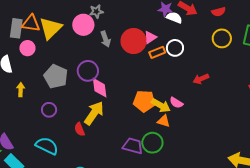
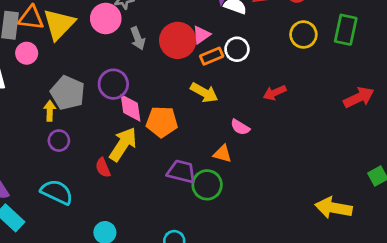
yellow arrow: (21, 90) -> (50, 111), moved
orange pentagon: (144, 101) -> (162, 122), moved
yellow arrow: (161, 105) -> (204, 93), moved
purple trapezoid: (133, 146) -> (181, 172), moved

